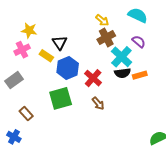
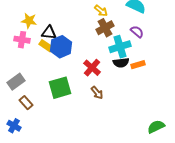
black triangle: (60, 43) -> (49, 33), moved, turned -49
pink cross: (22, 50) -> (22, 40), turned 35
cyan cross: (121, 57) -> (120, 47), turned 30
blue hexagon: (68, 68) -> (61, 47), moved
gray rectangle: (14, 80) -> (16, 82), moved

